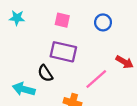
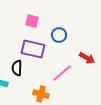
blue circle: (103, 22) -> (59, 35), moved
black semicircle: (45, 73) -> (17, 68), turned 35

